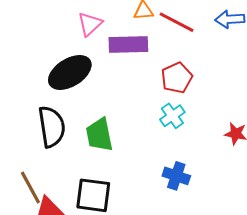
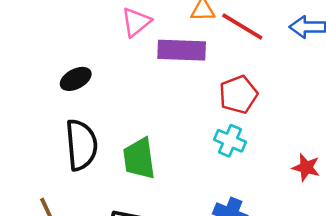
black ellipse: (70, 72) -> (76, 79), moved, size x0.6
cyan cross: (172, 116) -> (230, 141), turned -35

